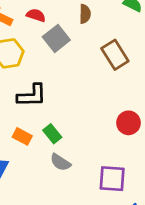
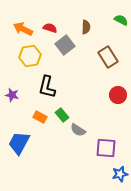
black L-shape: (32, 96) -> (47, 87), turned 105
red circle: (129, 123) -> (118, 95), moved
gray semicircle: (60, 162) -> (78, 130), moved

